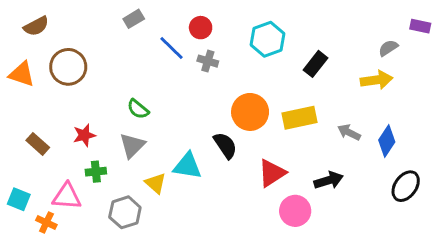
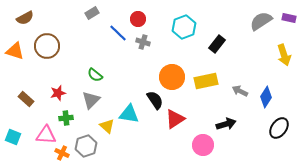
gray semicircle: (388, 48) -> (261, 21), moved, size x1.6
yellow arrow: (377, 80) -> (284, 55), moved, turned 80
red triangle: (272, 173) -> (175, 119), moved
orange cross: (46, 222) -> (62, 153), moved

